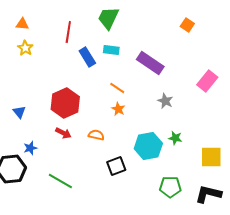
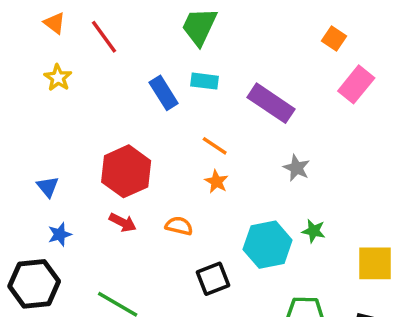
orange triangle: (22, 24) -> (55, 23), moved, turned 32
red line: (68, 32) -> (104, 37), moved, turned -45
pink rectangle: (207, 81) -> (356, 84), moved
blue star: (30, 148) -> (60, 234), moved

